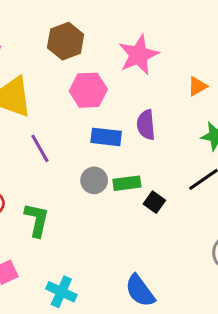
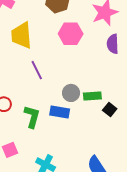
purple semicircle: (146, 125) -> (113, 44), moved
blue rectangle: (106, 137) -> (60, 112), moved

